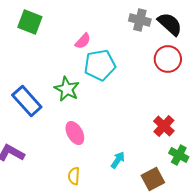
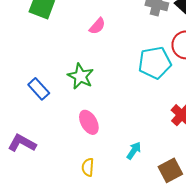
cyan pentagon: (100, 65) -> (155, 63), moved
blue rectangle: (27, 101) -> (39, 89), size x0.7

